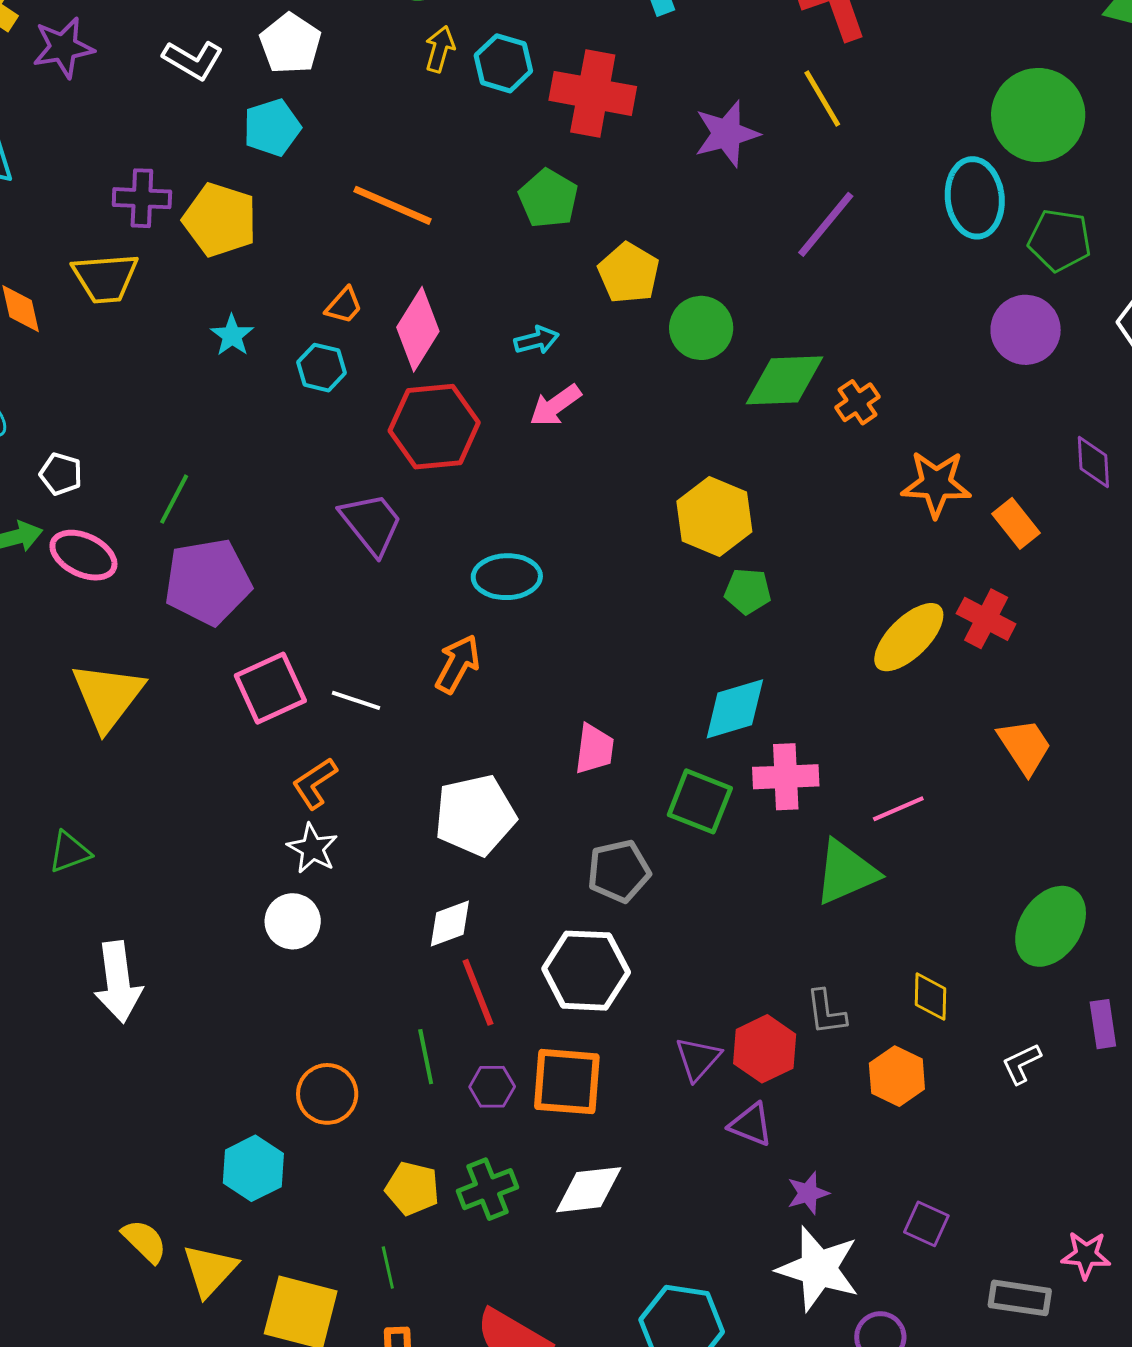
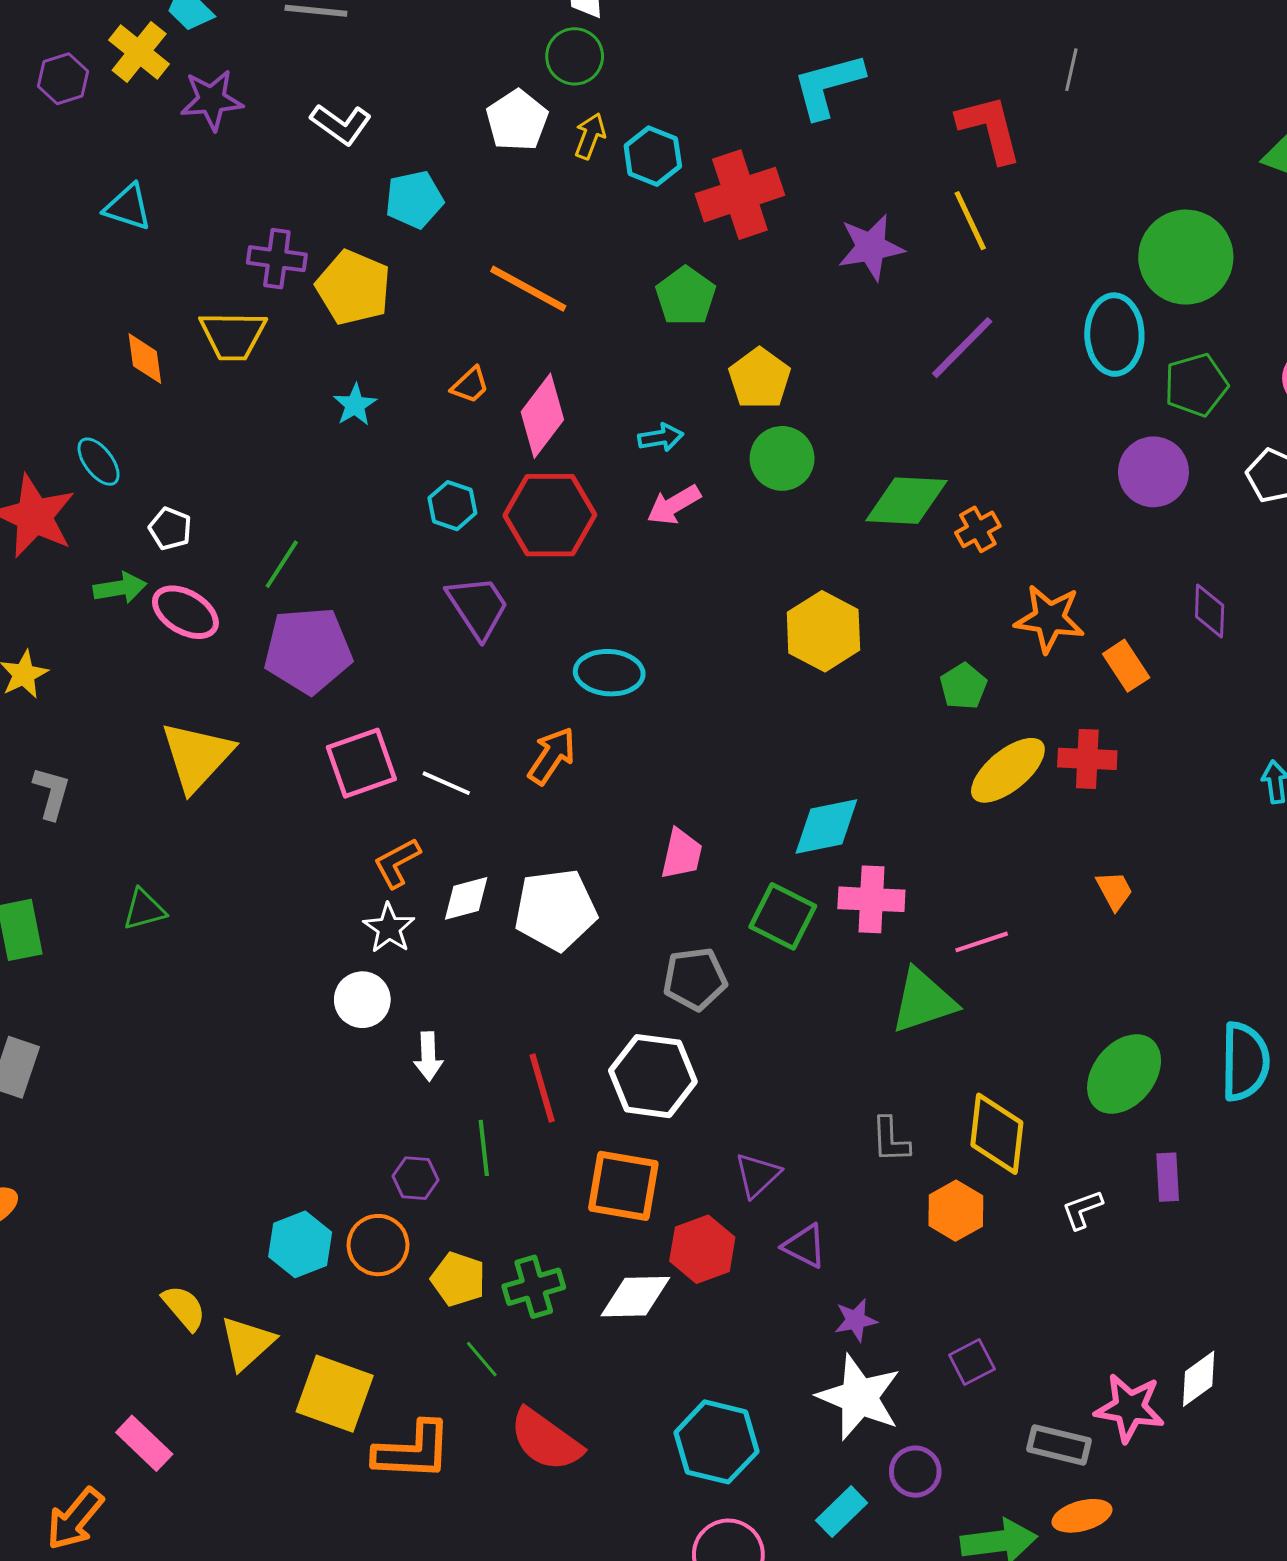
white pentagon: (290, 44) -> (517, 120), moved
red cross: (593, 93) -> (740, 195), turned -34
green pentagon: (1060, 240) -> (1196, 385), turned -30
green circle: (701, 328) -> (782, 458), moved
cyan hexagon: (322, 368) -> (452, 506), moved
green pentagon: (748, 591) -> (963, 686), moved, turned 30
red cross: (986, 619) -> (1087, 759), turned -30
orange trapezoid: (1025, 746) -> (1114, 891), size x0.7
white diamond: (450, 923) -> (466, 898), moved
white arrow: (118, 982) -> (428, 1056), moved, size x0.6
yellow diamond: (931, 997) -> (997, 1134), size x1.6
red hexagon: (765, 1049) -> (702, 1249), moved
purple hexagon: (492, 1087) -> (416, 1178), moved
orange circle: (327, 1094) -> (378, 1245), moved
purple square: (926, 1224) -> (972, 1362), turned 33
pink star: (1086, 1255) -> (1130, 1408), size x1.4
green line: (388, 1267) -> (482, 1359), moved, turned -33

